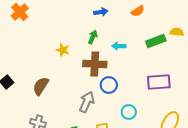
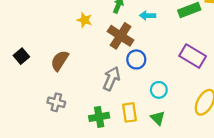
brown cross: (95, 64) -> (121, 36), turned 30
purple rectangle: (159, 82) -> (193, 56), turned 35

